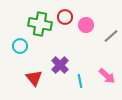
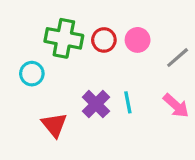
red circle: (65, 17) -> (104, 40), moved
pink arrow: (107, 76) -> (176, 106), moved
cyan line: (80, 81) -> (128, 102), moved

